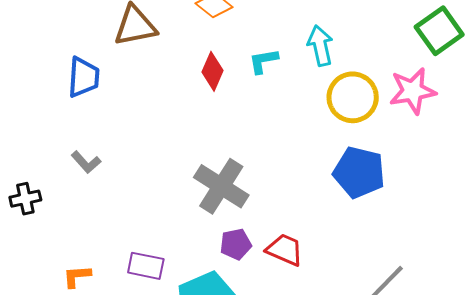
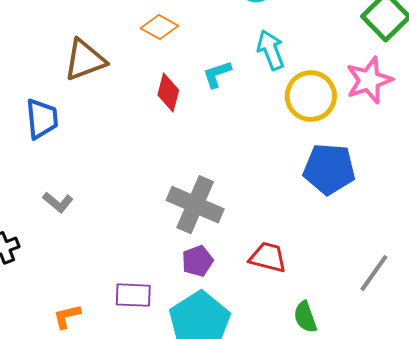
purple pentagon: (236, 244) -> (198, 261), moved

